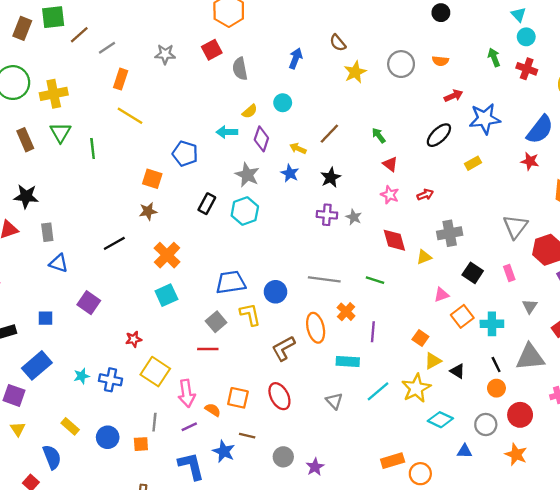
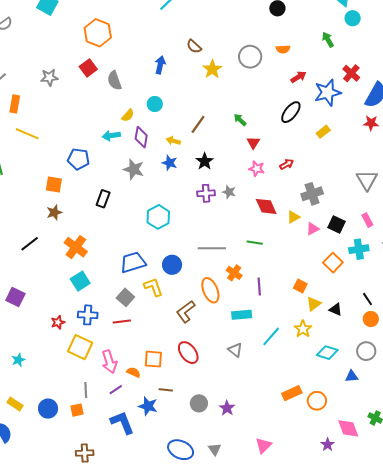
red cross: (527, 69) -> (351, 73), moved, turned 30
red triangle: (390, 164) -> (253, 143), turned 32
cyan hexagon: (245, 211) -> (158, 217), moved
pink triangle: (441, 295) -> (313, 229), moved
cyan cross: (492, 324) -> (359, 249), moved
blue cross: (110, 380) -> (88, 315), moved
yellow star: (416, 388) -> (303, 329), size x0.7

